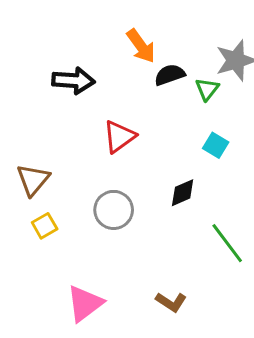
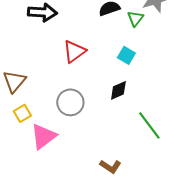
cyan square: (216, 145) -> (126, 55), moved
pink triangle: (85, 303) -> (43, 136), moved

